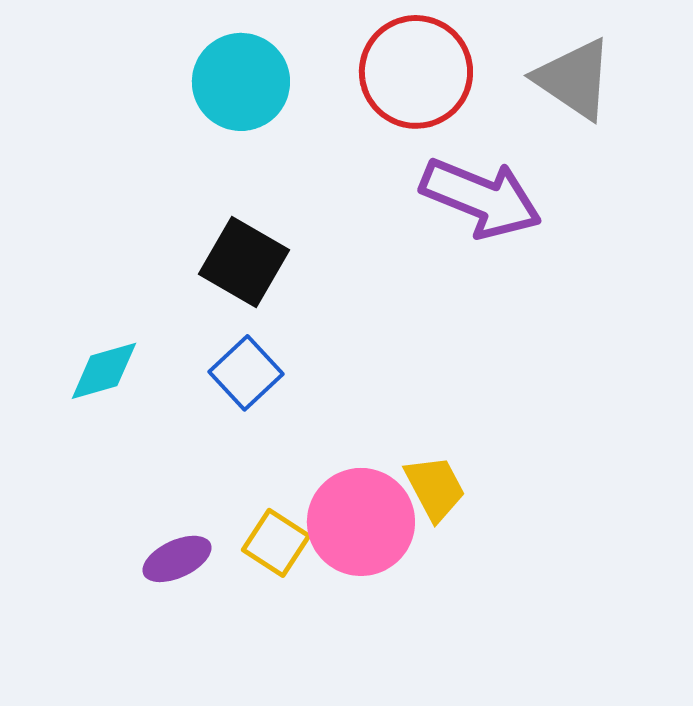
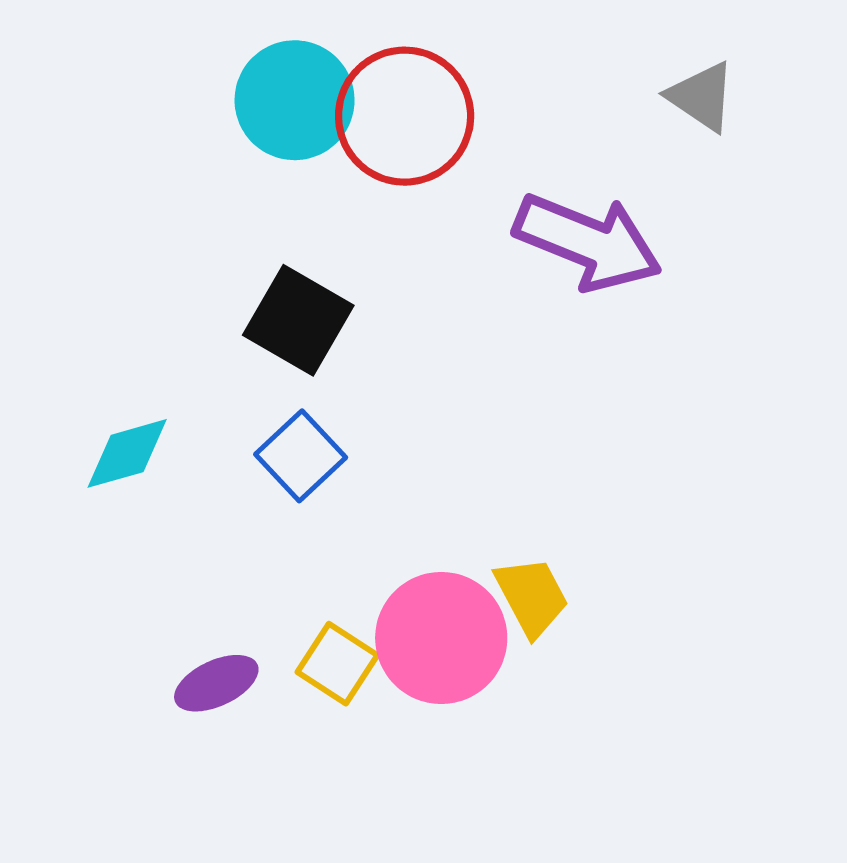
red circle: (416, 72) -> (405, 116), moved
gray triangle: (574, 79) -> (702, 97), size x0.7

